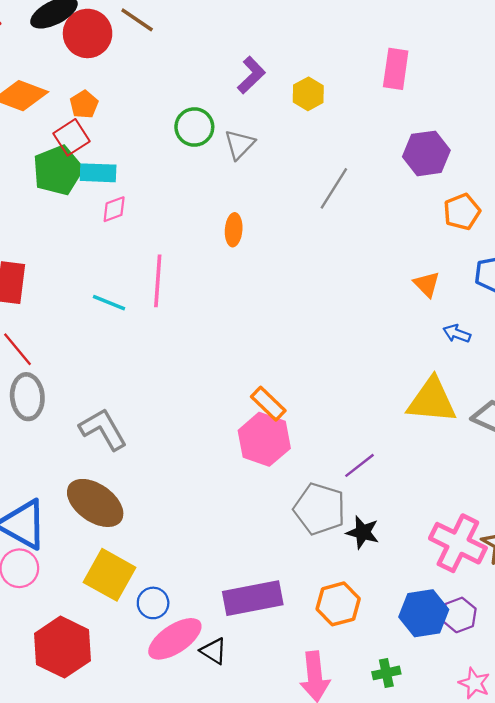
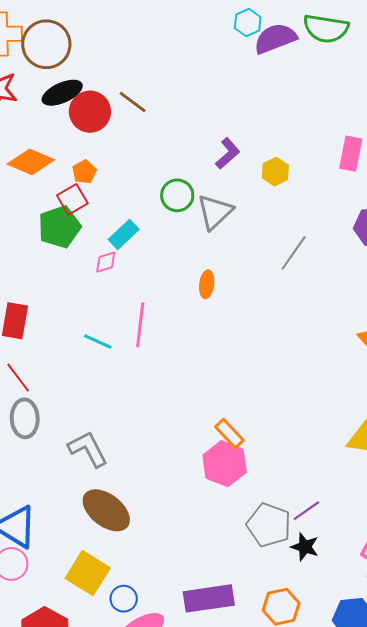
gray triangle: (239, 144) -> (215, 212), size x1.4
cyan rectangle: (98, 173) -> (124, 234), moved, turned -48
purple line: (359, 465) -> (306, 511), moved
brown ellipse: (95, 503) -> (106, 510), moved

